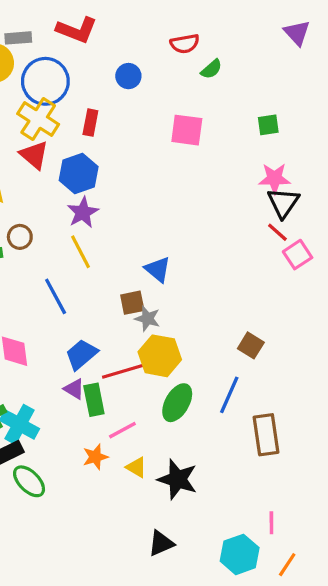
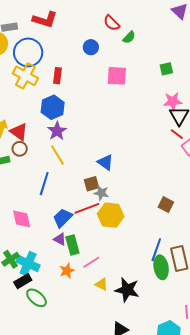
red semicircle: (185, 44) -> (112, 23), turned 60
blue circle: (128, 76) -> (91, 47), moved
red triangle: (34, 155) -> (19, 132), moved
blue line: (56, 296) -> (44, 184), turned 50
red line: (123, 371) -> (87, 208), moved
blue line: (229, 395) -> (156, 250), moved
green ellipse: (177, 403) -> (161, 267), moved, turned -35
orange star: (95, 457) -> (67, 271), moved

